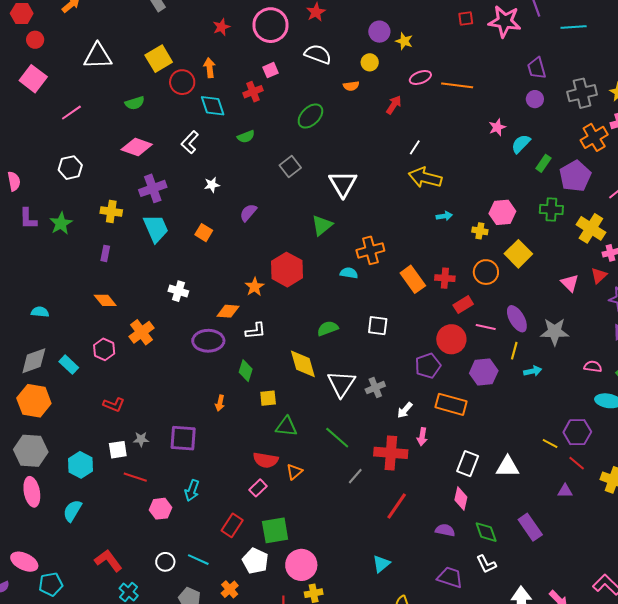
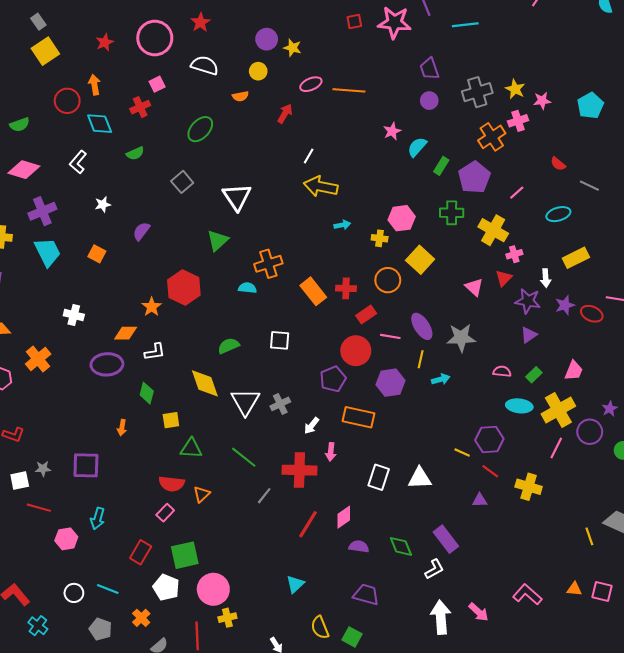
yellow square: (159, 59) -> (45, 51), moved
pink diamond: (461, 499) -> (344, 517), moved, turned 45
white L-shape: (486, 564) -> (434, 569), moved, turned -90

